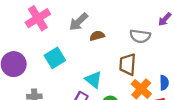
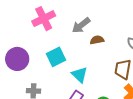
cyan triangle: (93, 80) -> (80, 75), moved

